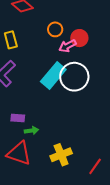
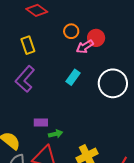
cyan rectangle: (53, 75) -> (73, 77), size x0.6
white circle: (74, 77) -> (113, 83), moved

